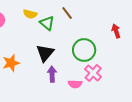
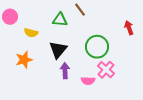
yellow semicircle: (30, 14) -> (31, 33), moved
green triangle: (47, 23) -> (60, 20), turned -35

